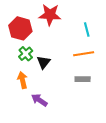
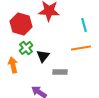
gray rectangle: (83, 79) -> (60, 72), moved
orange arrow: (22, 80) -> (13, 65), moved

